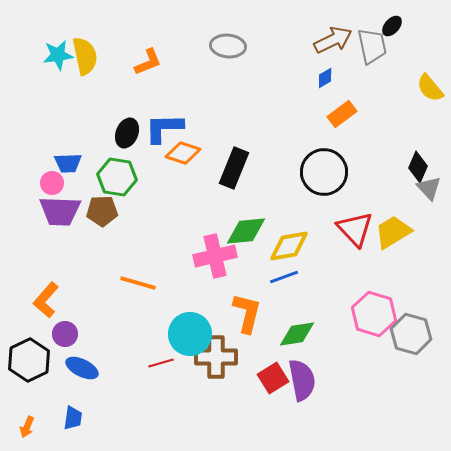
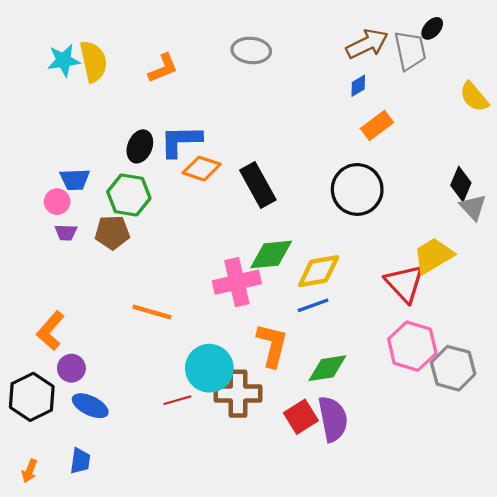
black rectangle: (234, 168) -> (258, 185), turned -51
purple trapezoid: (60, 211) -> (66, 233), size x0.5
red triangle: (355, 229) -> (405, 283), moved

